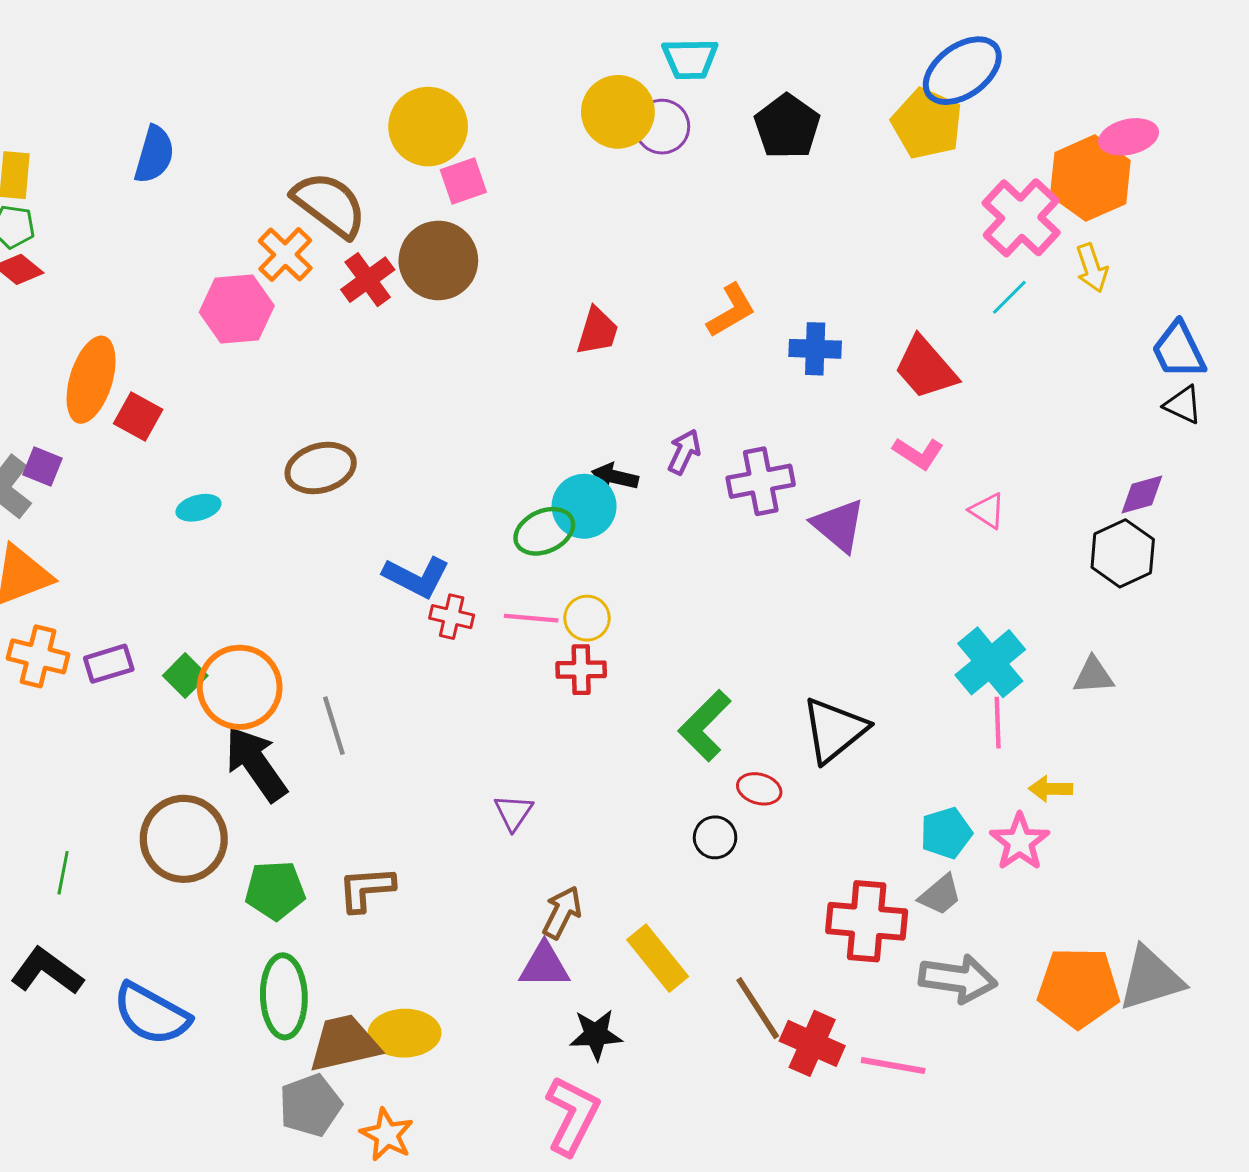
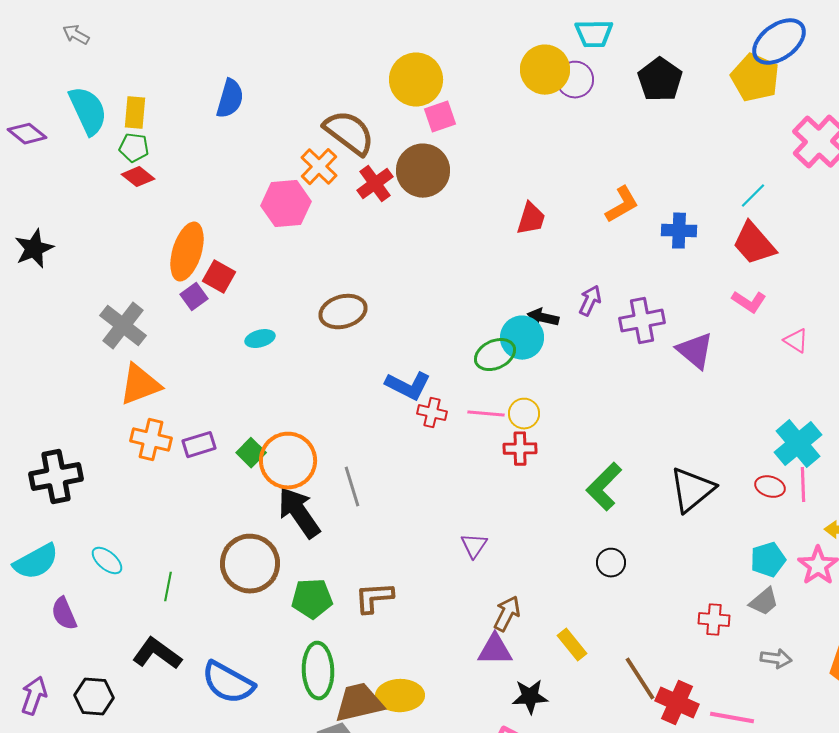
cyan line: (1009, 297) -> (753, 196), moved
purple square: (42, 467) -> (194, 297), moved, turned 32
red ellipse: (759, 789) -> (770, 487), moved
red cross: (867, 921) -> (714, 620), size x0.6
yellow rectangle: (658, 958) -> (572, 645), size x0.7
gray arrow: (958, 979) -> (776, 659), size x0.6

